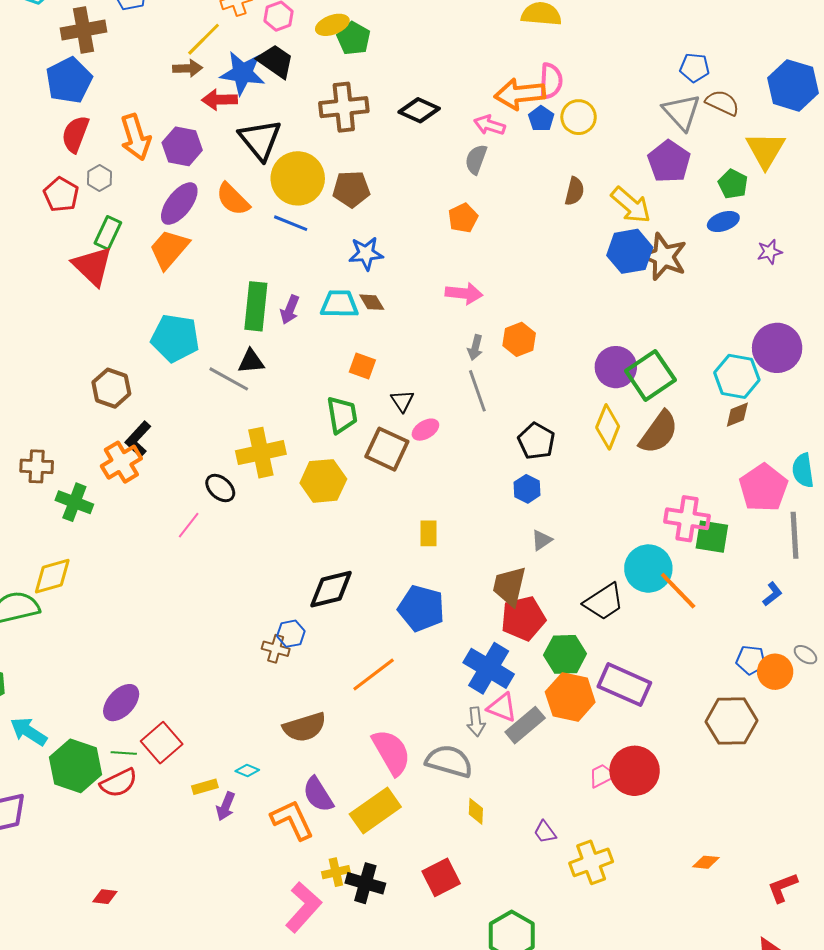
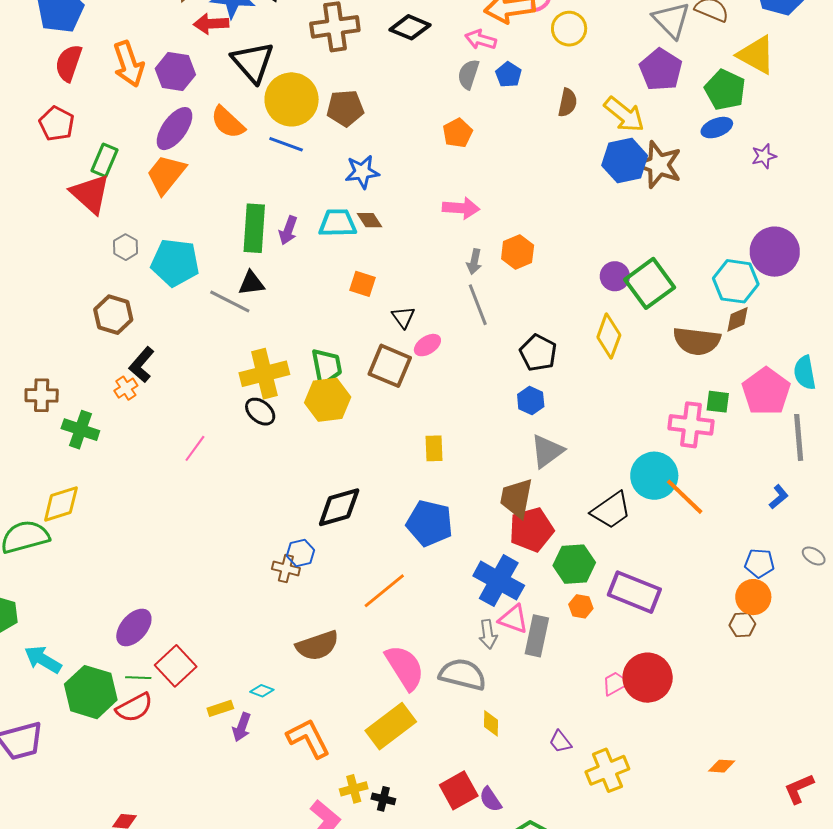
blue pentagon: (541, 119) -> (508, 75), moved
yellow triangle: (765, 150) -> (756, 55), turned -30
gray hexagon: (100, 178) -> (126, 247), moved
green pentagon: (733, 184) -> (725, 90), size x1.4
purple circle: (616, 367) -> (615, 276), size x0.7
green trapezoid: (342, 415) -> (327, 367), moved
brown semicircle: (659, 432) -> (697, 341), moved, turned 63
orange cross: (121, 462) -> (126, 388), size x0.6
black ellipse: (220, 488) -> (260, 412), moved
green square: (712, 537) -> (718, 402), moved, size x0.7
gray triangle: (542, 540) -> (547, 451), size x1.6
orange circle: (775, 672) -> (753, 597), moved
orange hexagon: (570, 697) -> (581, 606), size x0.5
brown hexagon: (732, 721) -> (742, 625), size x0.5
gray rectangle: (525, 725) -> (537, 636), turned -36
purple semicircle: (318, 794) -> (490, 799), moved, size x0.7
black cross: (365, 883) -> (383, 799), size x0.6

